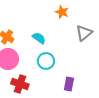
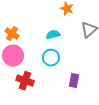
cyan semicircle: (39, 38) -> (53, 35), moved, turned -48

